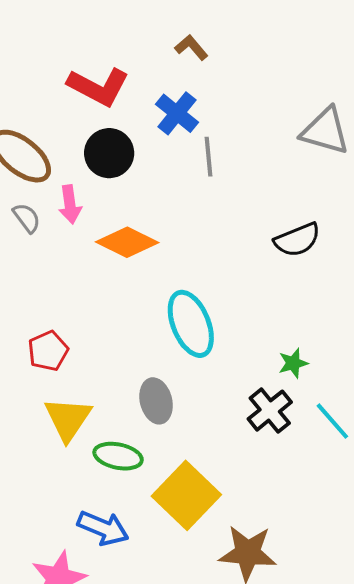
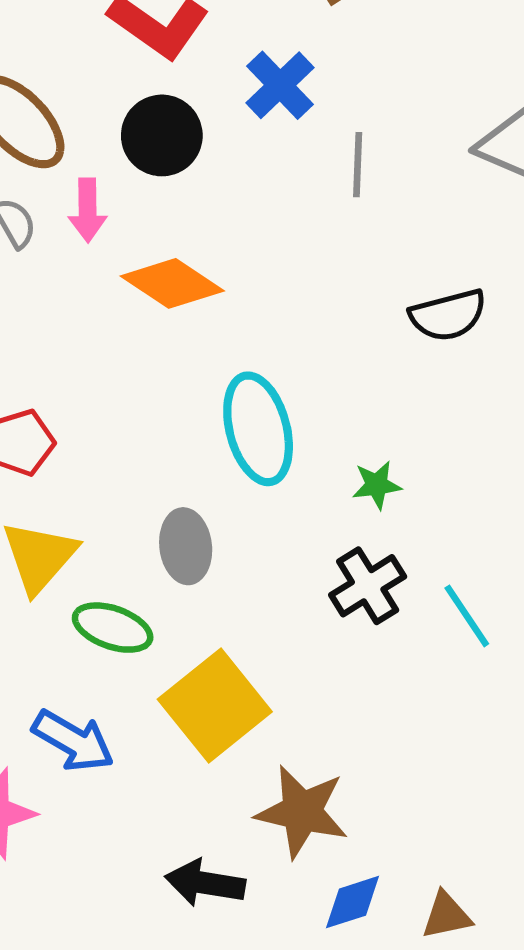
gray line: (208, 157) -> (358, 165), moved
green star: (293, 363) -> (377, 485), moved

